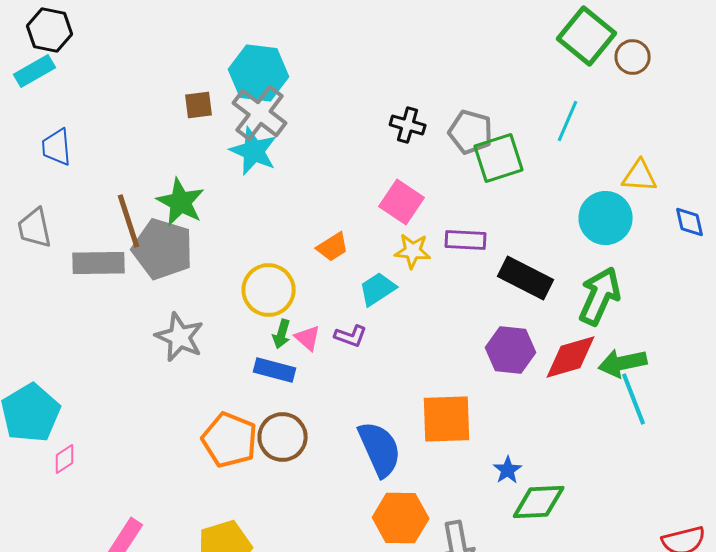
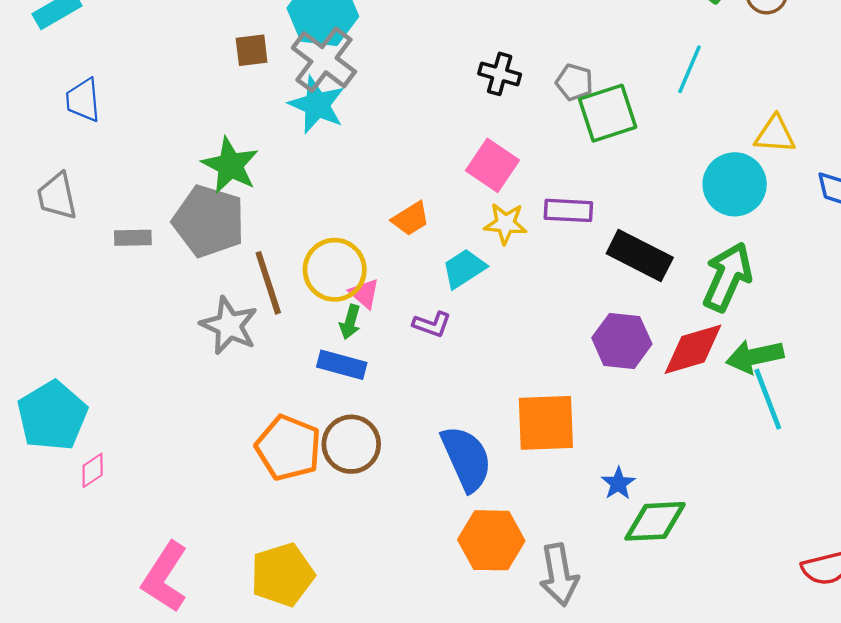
gray pentagon: (471, 132) -> (574, 82), size x0.7
brown line: (129, 221) -> (268, 283), moved
gray rectangle: (99, 263) -> (133, 238), size x0.6
pink triangle: (308, 338) -> (364, 293), moved

